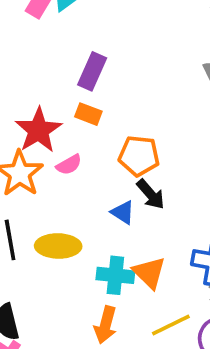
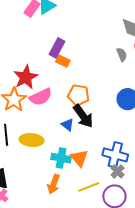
orange rectangle: (88, 114) -> (63, 61), moved
pink semicircle: (69, 165) -> (41, 97), size x1.6
black arrow: (151, 194) -> (83, 116), size x1.4

